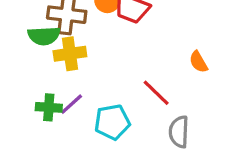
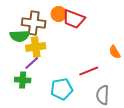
red line: (156, 93) -> (89, 71), turned -66
purple line: (72, 104) -> (32, 63), moved

